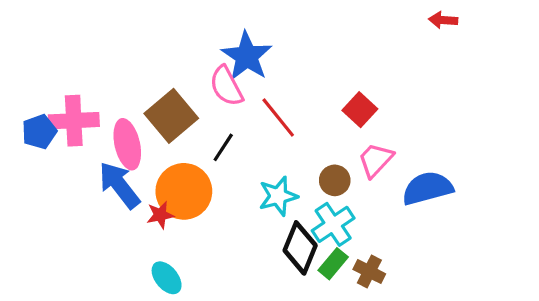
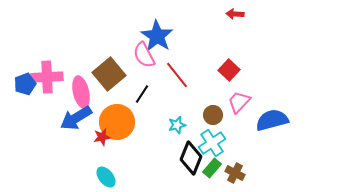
red arrow: (443, 20) -> (235, 14), moved
blue arrow: (119, 185) -> (76, 118), turned -84
cyan star: (278, 196) -> (177, 125), size x0.7

